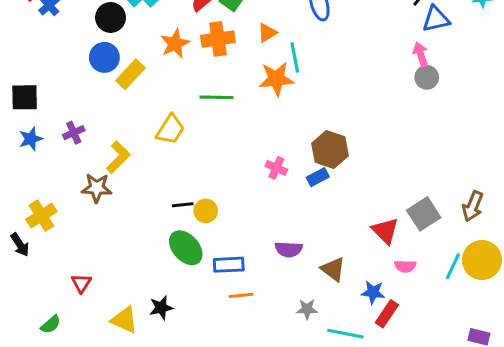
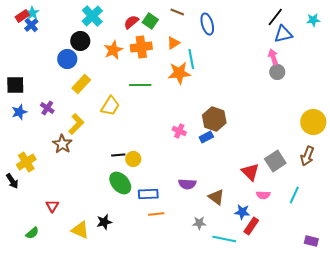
black circle: (111, 17) -> (80, 41), moved
yellow rectangle: (130, 74) -> (81, 84), moved
purple cross: (74, 133) -> (47, 108), turned -32
brown star: (97, 188) -> (62, 144), turned 30
yellow circle: (482, 260) -> (313, 122), moved

